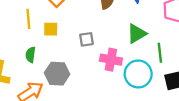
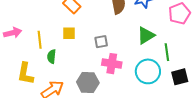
yellow line: (28, 19) -> (40, 40), moved
pink cross: (111, 60) -> (112, 64), moved
gray hexagon: (57, 74) -> (88, 82), moved

